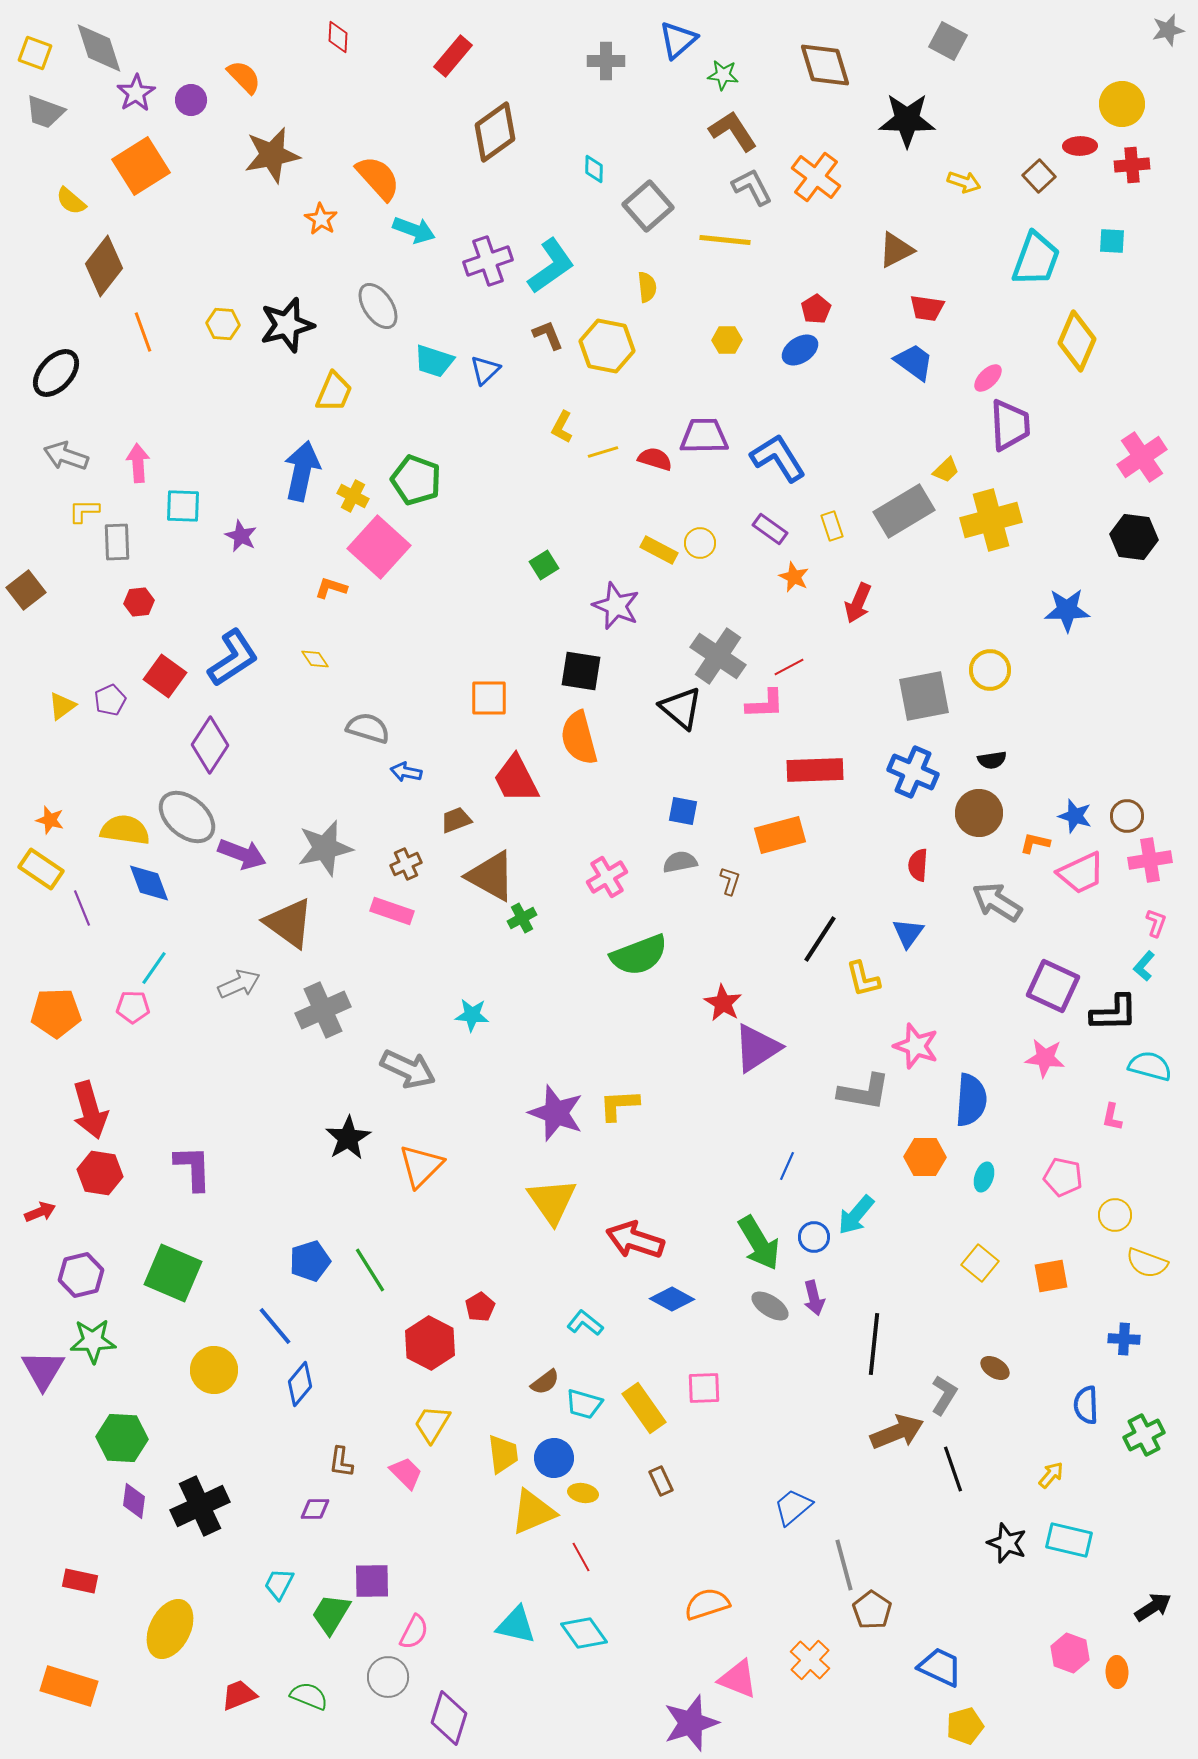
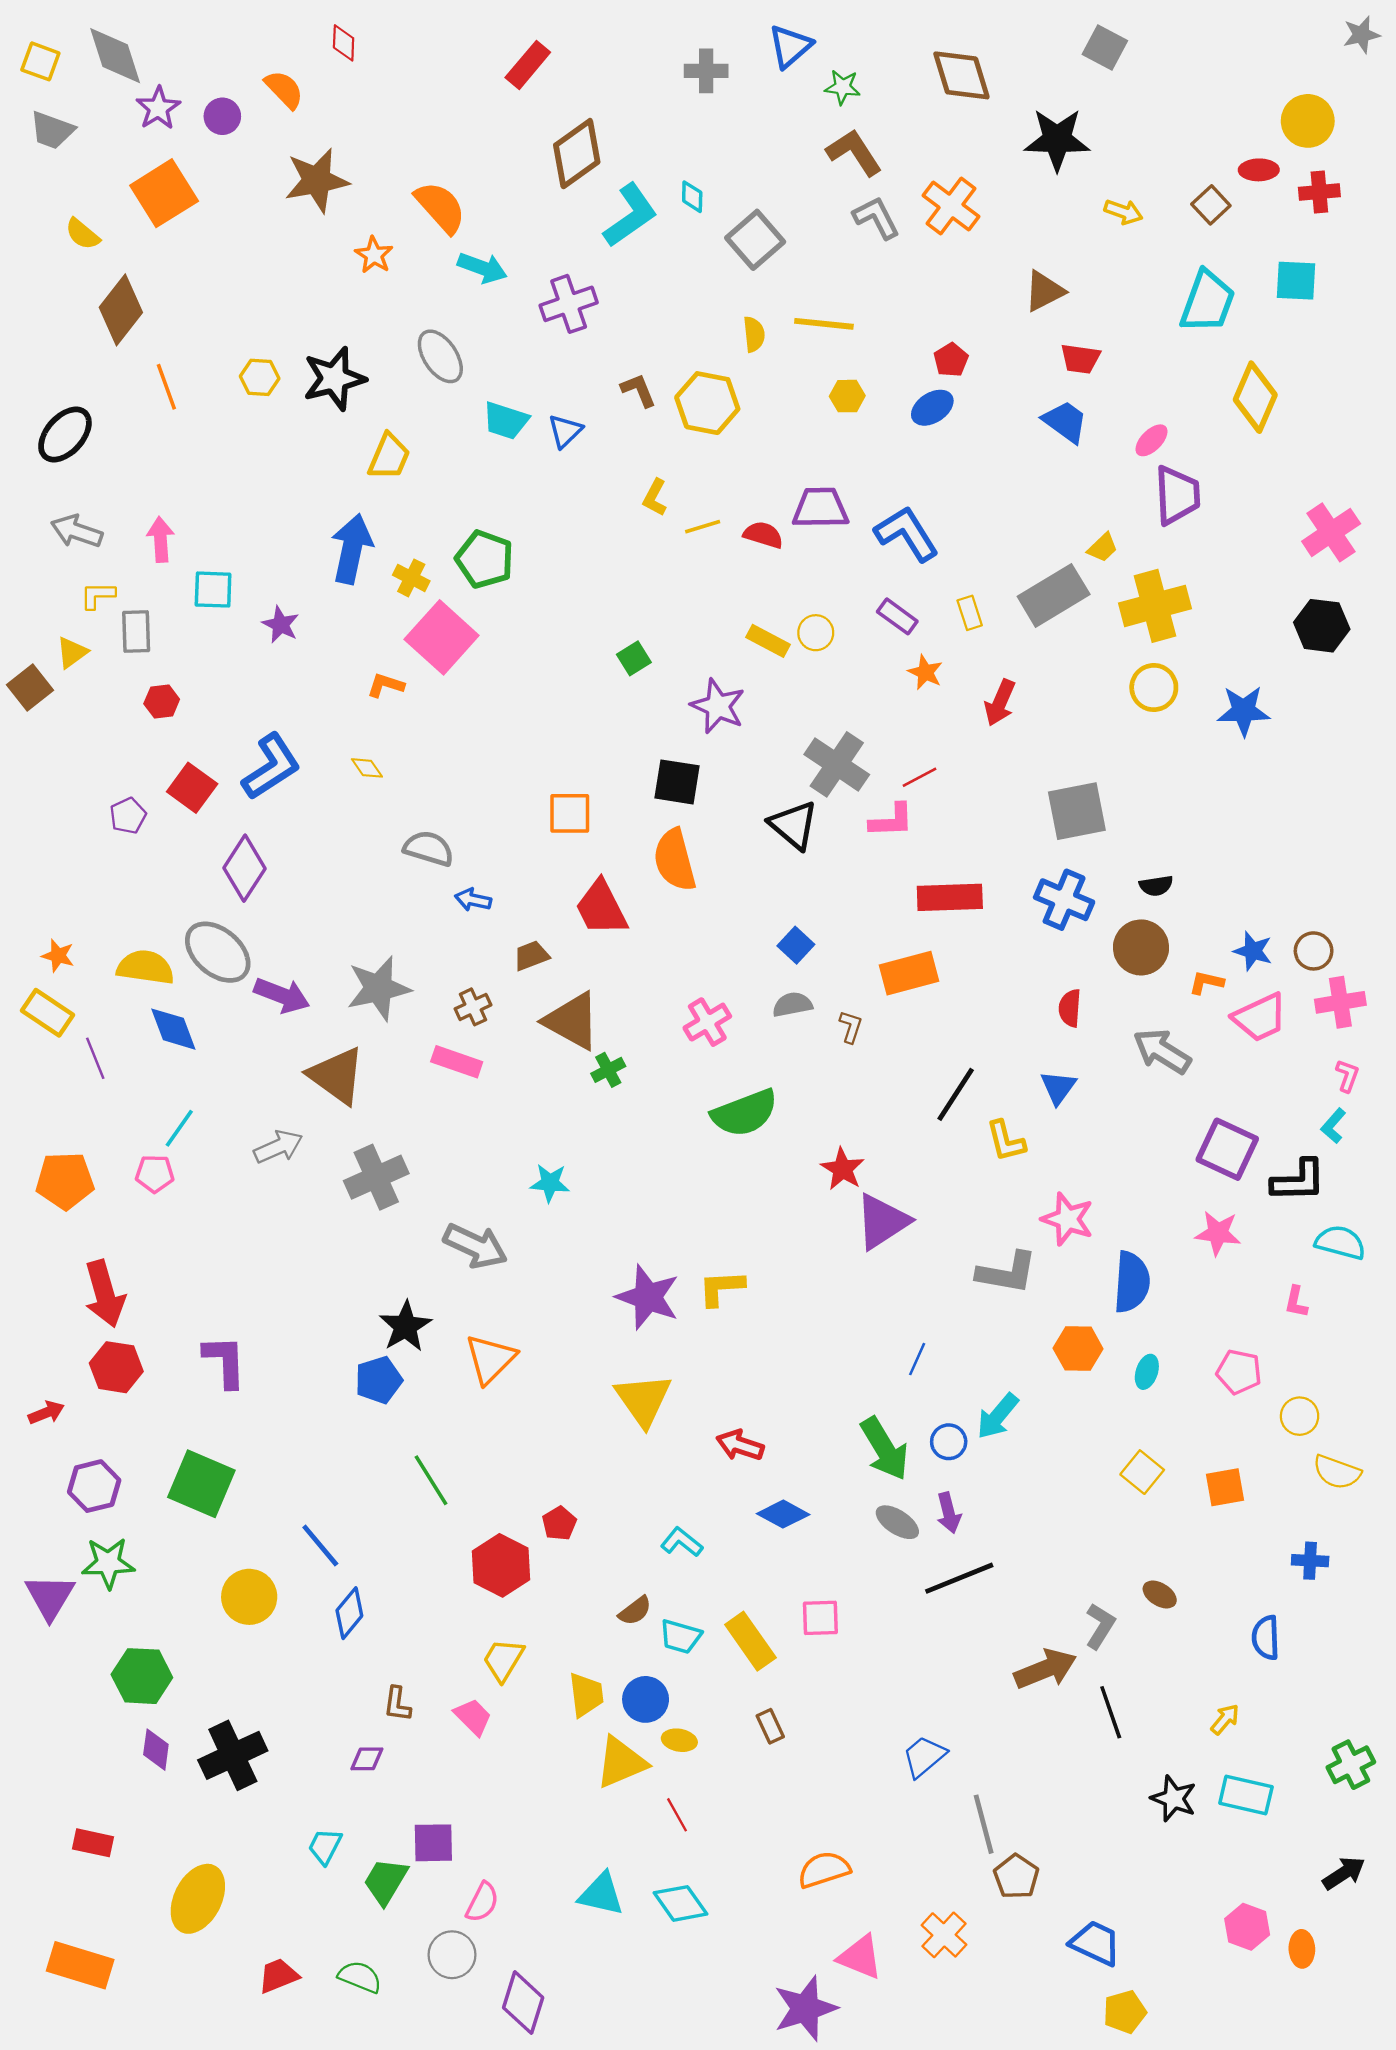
red diamond: (338, 37) -> (344, 43), moved
yellow line: (725, 240) -> (824, 324), moved
cyan square: (1112, 241) -> (1296, 281), size x1.4
cyan L-shape: (551, 266) -> (630, 215), moved
yellow circle: (990, 670) -> (1154, 688), moved
yellow triangle: (62, 706) -> (72, 653), moved
blue square: (683, 811) -> (796, 945), turned 32
red arrow: (635, 1240) -> (740, 1445), size x0.7
blue pentagon: (310, 1261) -> (379, 1380), moved
black line: (874, 1344) -> (959, 1578), moved, turned 62
green cross: (1144, 1435) -> (1351, 1765), moved

